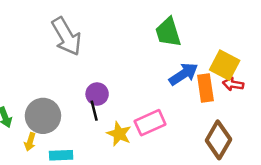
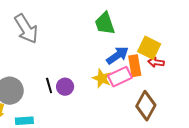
purple circle: (97, 94) -> (65, 87), moved
pink rectangle: (150, 123) -> (120, 77), moved
yellow star: (119, 134) -> (102, 78), moved

